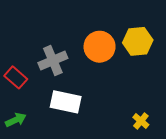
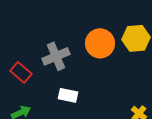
white rectangle: (66, 102) -> (68, 95), size x0.7

